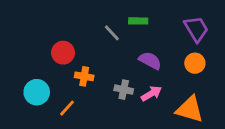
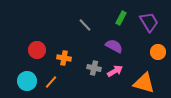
green rectangle: (138, 21) -> (121, 18), moved, turned -64
red circle: (63, 53) -> (37, 50), moved
orange circle: (195, 63) -> (158, 52), moved
cyan circle: (37, 92) -> (27, 81), moved

